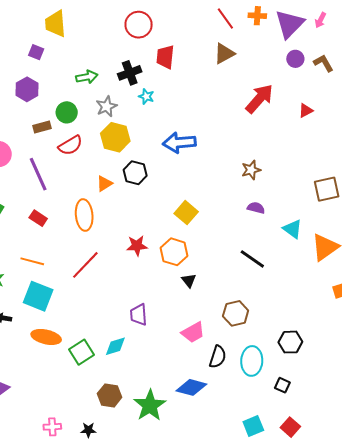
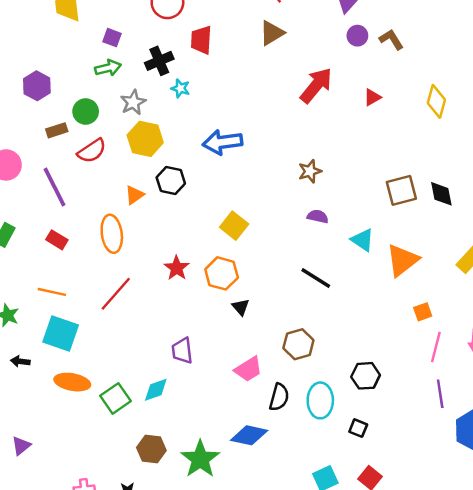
purple square: (36, 52) -> (112, 38), moved
red star: (137, 246) -> (177, 268), turned -30

